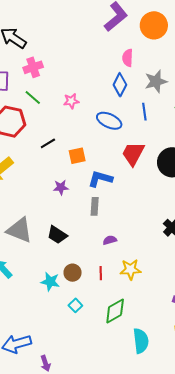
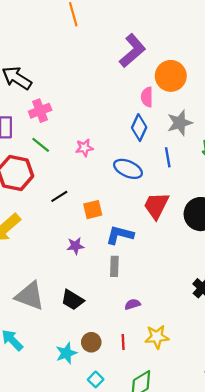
orange circle: (154, 25) -> (171, 76), moved
cyan star: (50, 282) -> (66, 353), turned -30

